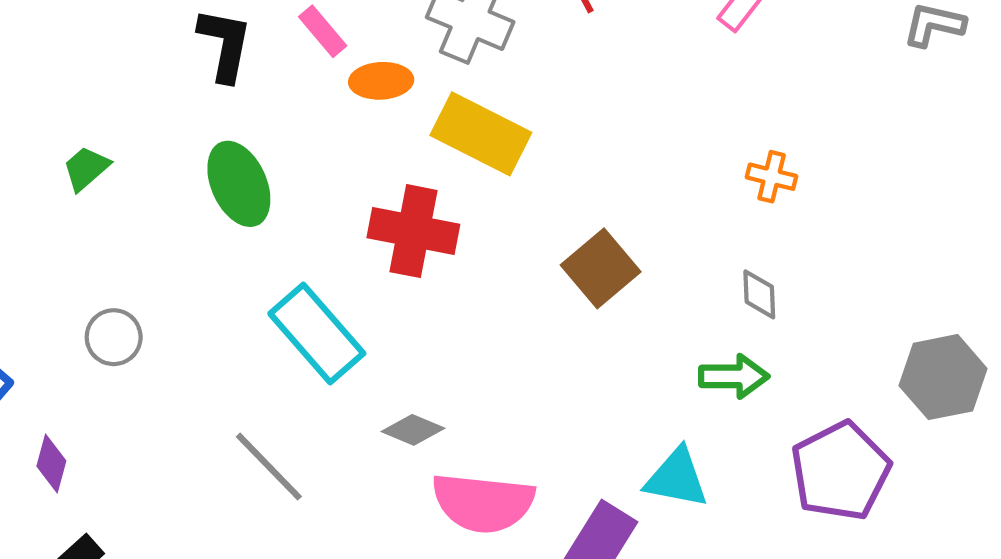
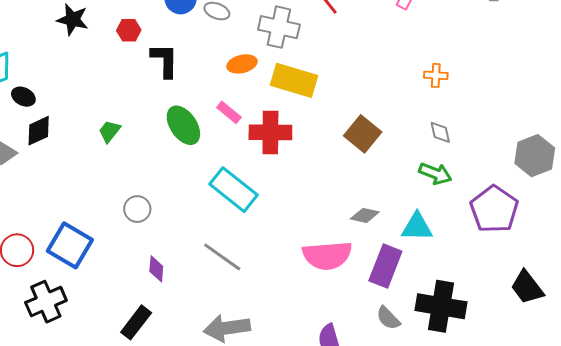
pink rectangle: (323, 31) -> (229, 112), moved
green arrow: (734, 376) -> (435, 174), turned 32
gray diamond: (413, 430) -> (365, 215), moved
purple diamond: (51, 464) -> (156, 269), moved

